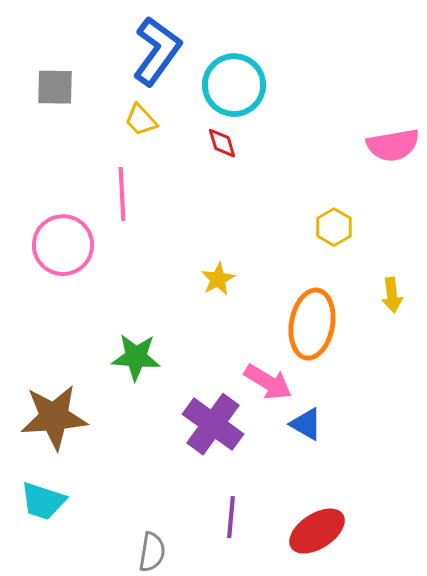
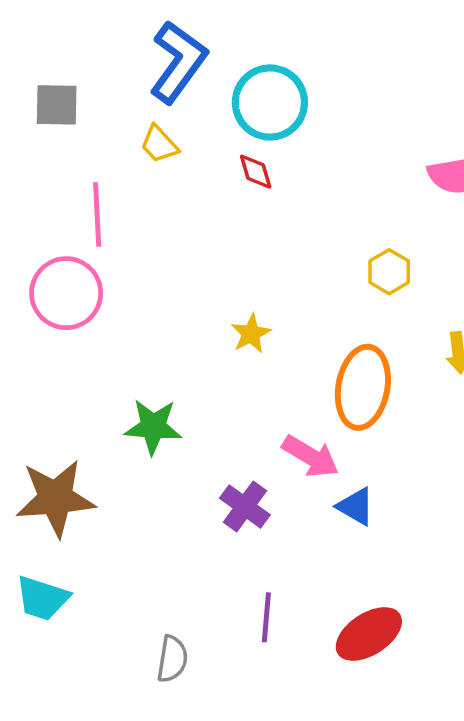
pink line: (122, 194) -> (97, 215), moved
purple cross: (213, 424) -> (245, 506), size x0.7

